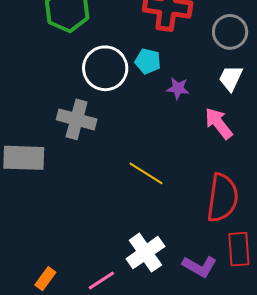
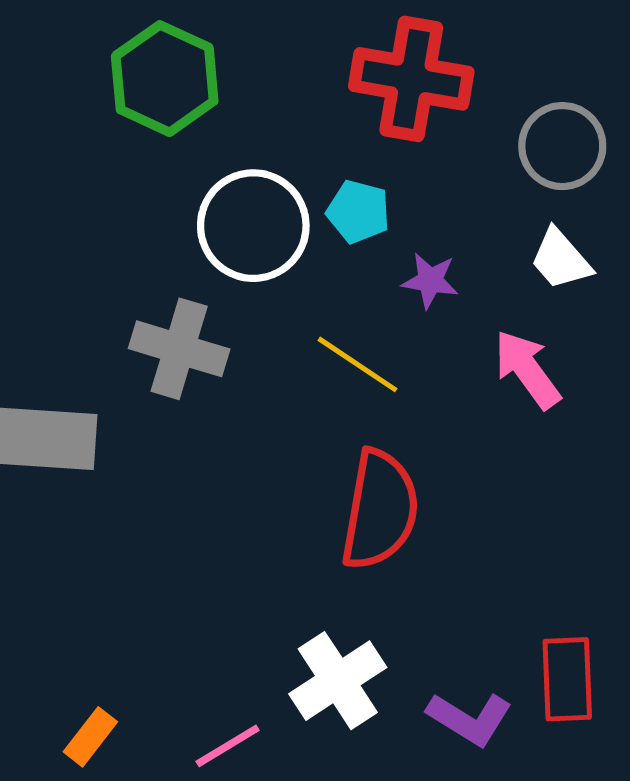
white trapezoid: (231, 78) -> (561, 259), turned -68
yellow line: (146, 173) -> (358, 364), moved
red semicircle: (222, 198) -> (380, 510), moved

